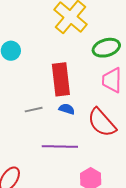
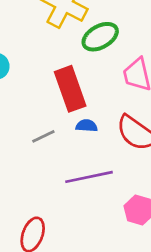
green ellipse: (106, 48) -> (100, 37), moved

